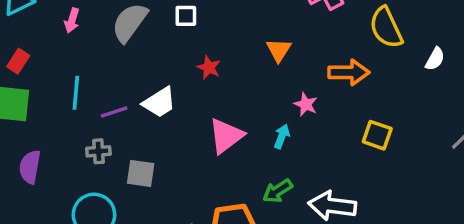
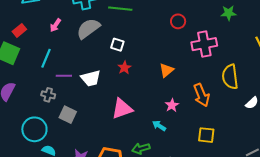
white square: (186, 16) -> (117, 45), moved
pink arrow: (72, 20) -> (55, 25), moved
orange arrow: (349, 72) -> (201, 95), turned 50
yellow square: (377, 135) -> (206, 135), turned -30
cyan arrow: (282, 136) -> (159, 126), moved, turned -96

